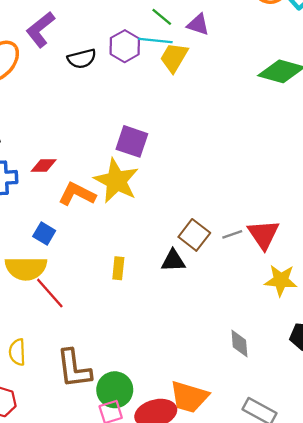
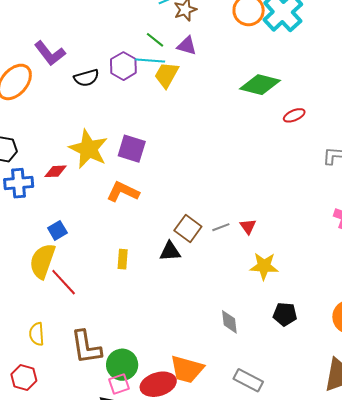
purple L-shape: (40, 29) -> (50, 53), turned -88
yellow star: (116, 181) -> (89, 149), moved
orange L-shape: (77, 194) -> (123, 192), moved
blue square: (44, 233) -> (57, 230), turned 30
red triangle: (264, 234) -> (248, 226), size x0.6
yellow semicircle: (26, 268) -> (42, 261), turned 111

